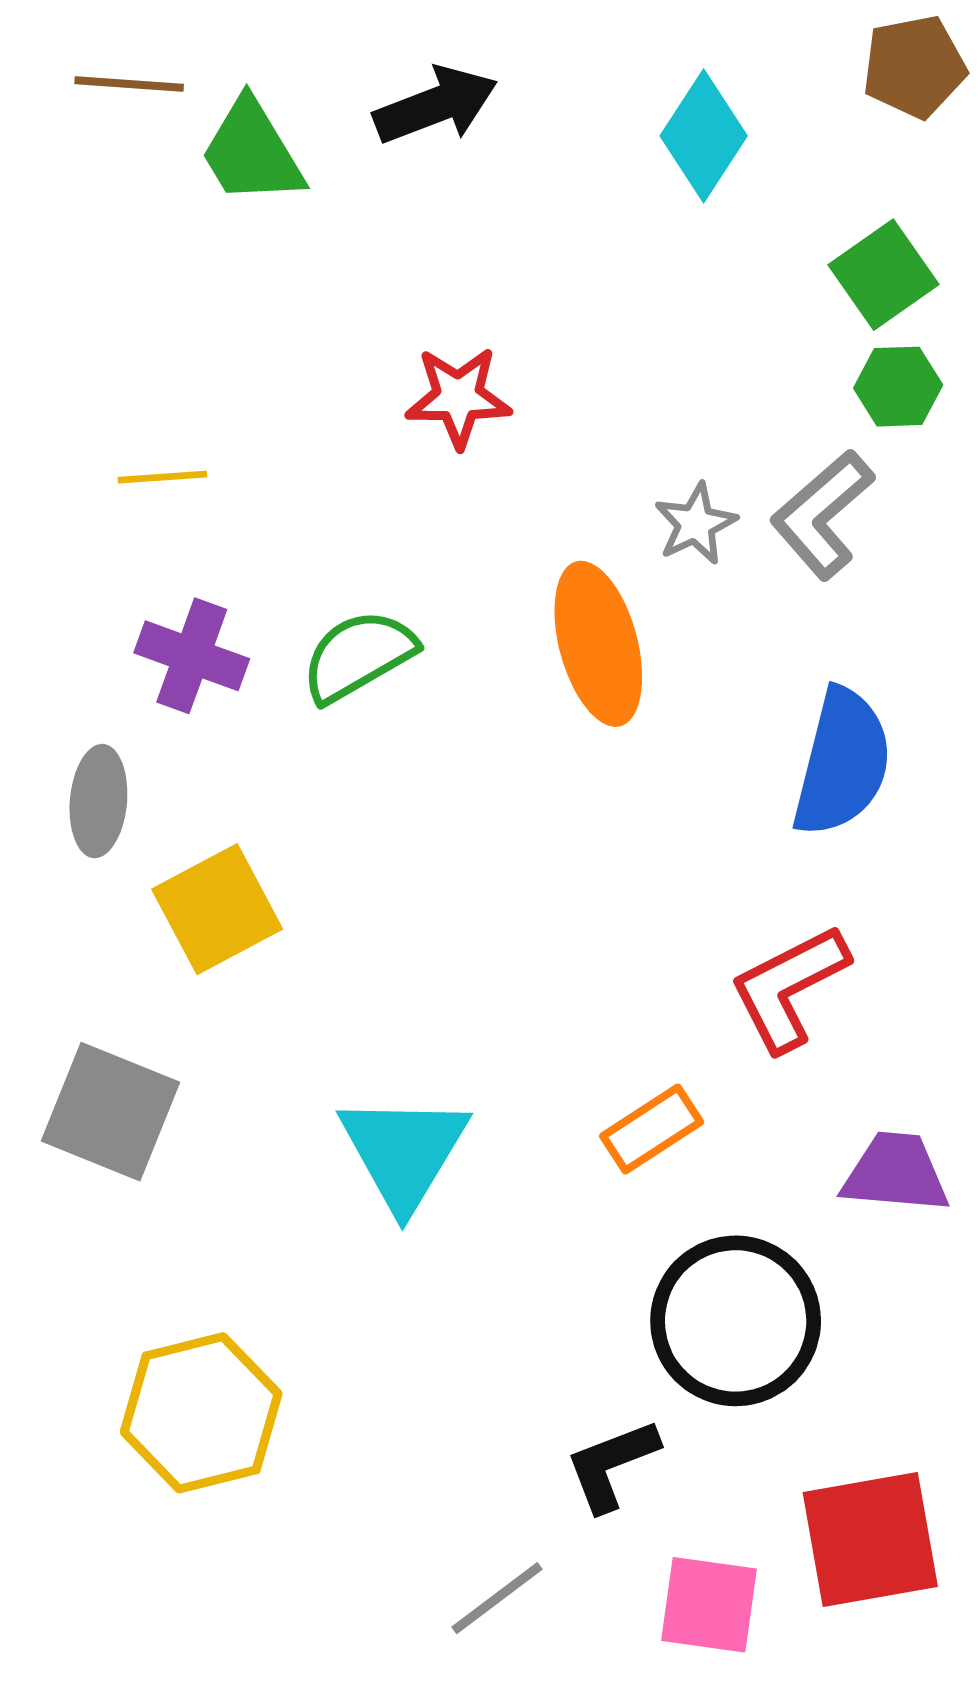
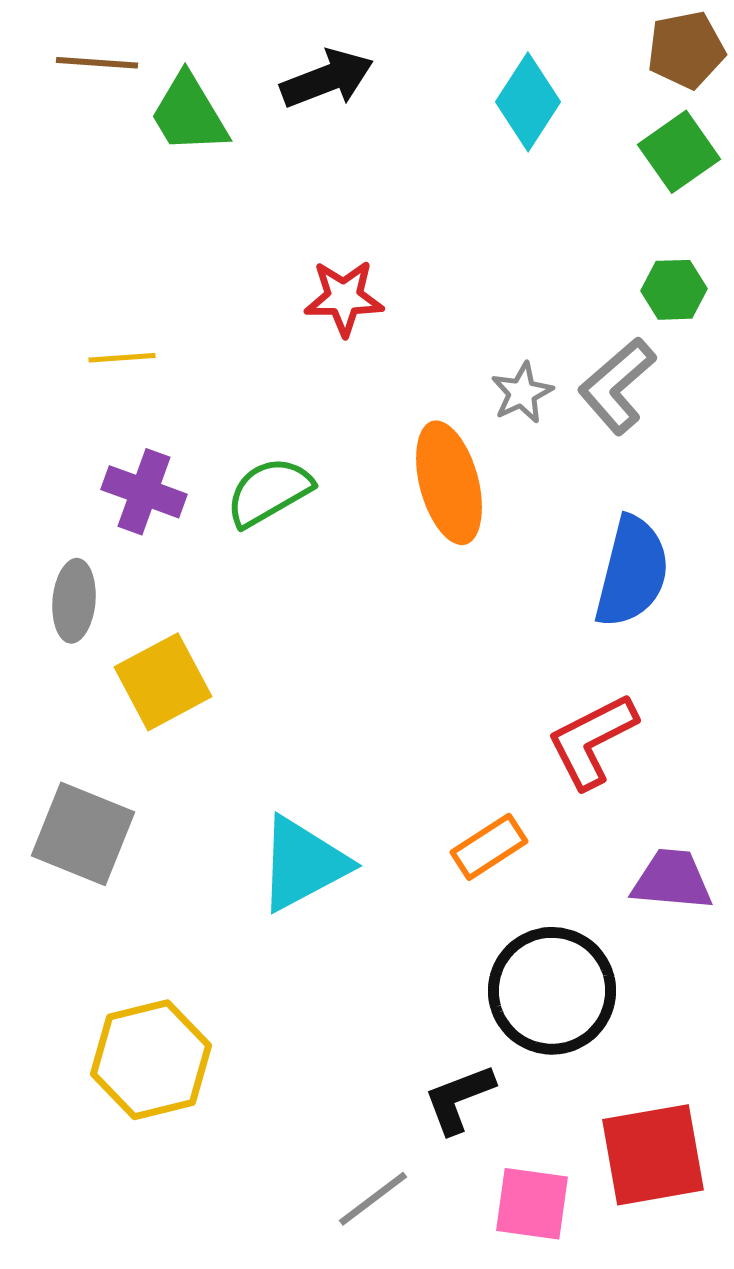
green square: (884, 275) -> (679, 152), moved
cyan triangle: (404, 1152) -> (303, 864), turned 31

